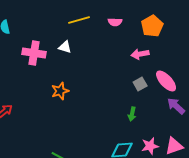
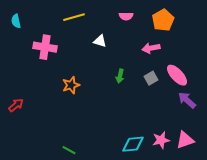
yellow line: (79, 20) -> (74, 17), moved
white triangle: (65, 47) -> (100, 41), moved
green arrow: (132, 114) -> (120, 76), moved

